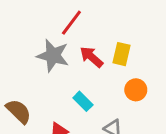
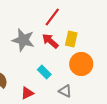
red line: (71, 23) -> (52, 17), moved
orange circle: (136, 90) -> (81, 64), size x1.5

